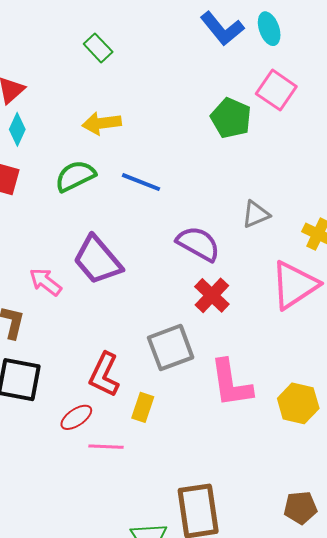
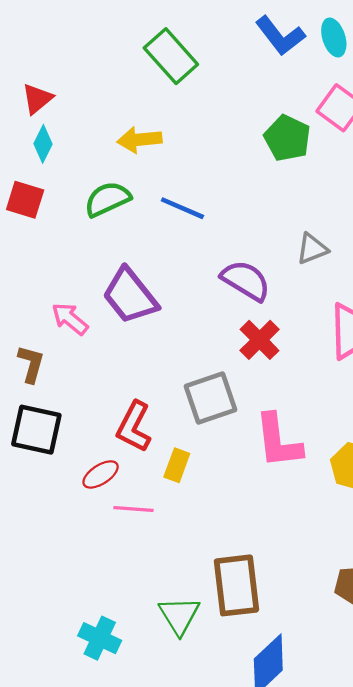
green rectangle: (98, 48) -> (171, 56), moved, size x1.6

